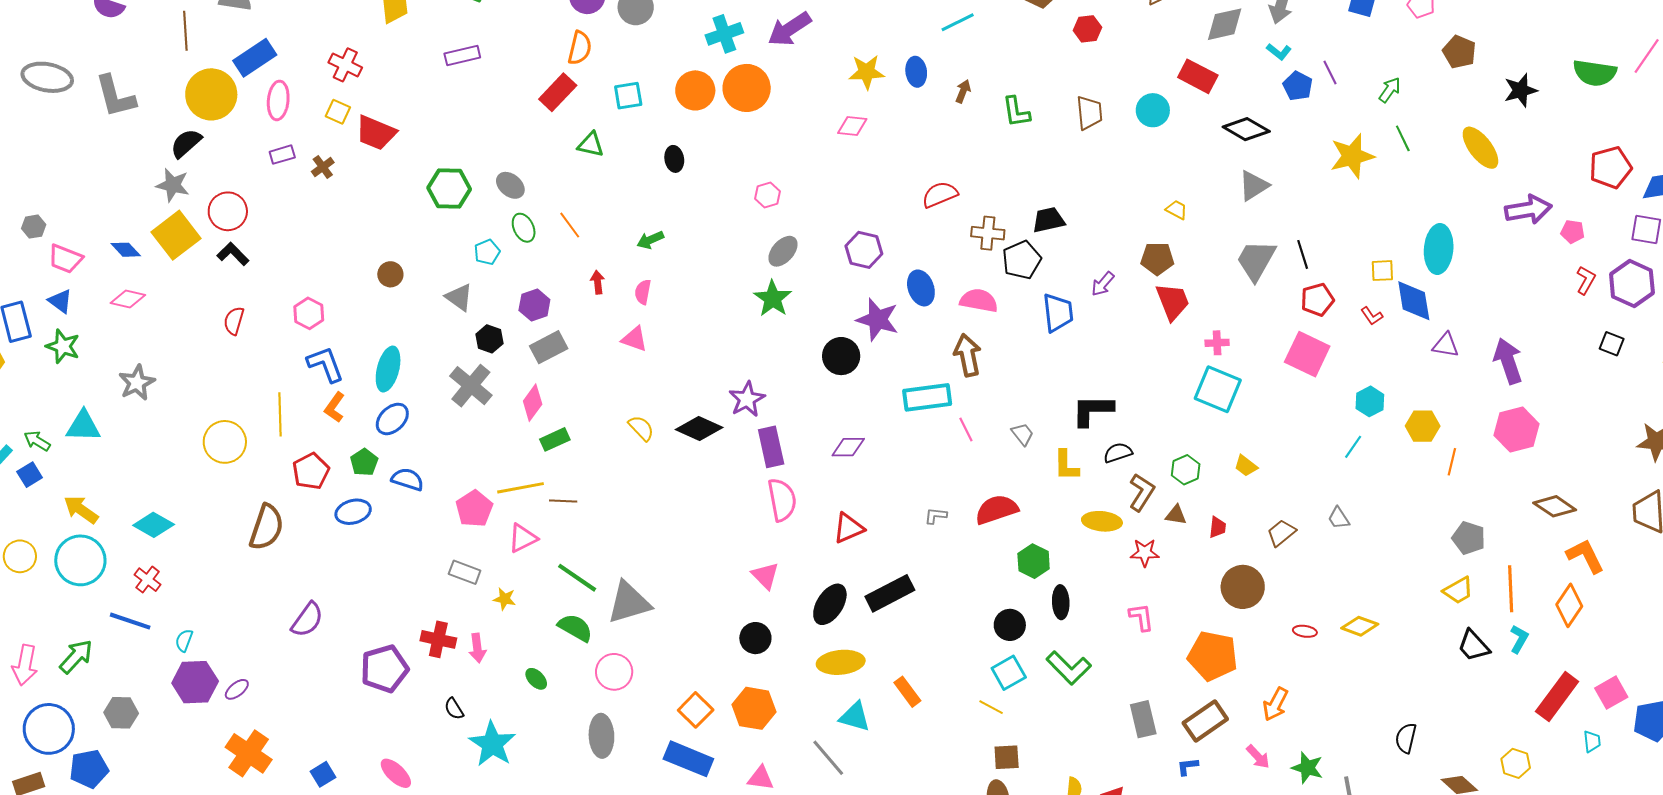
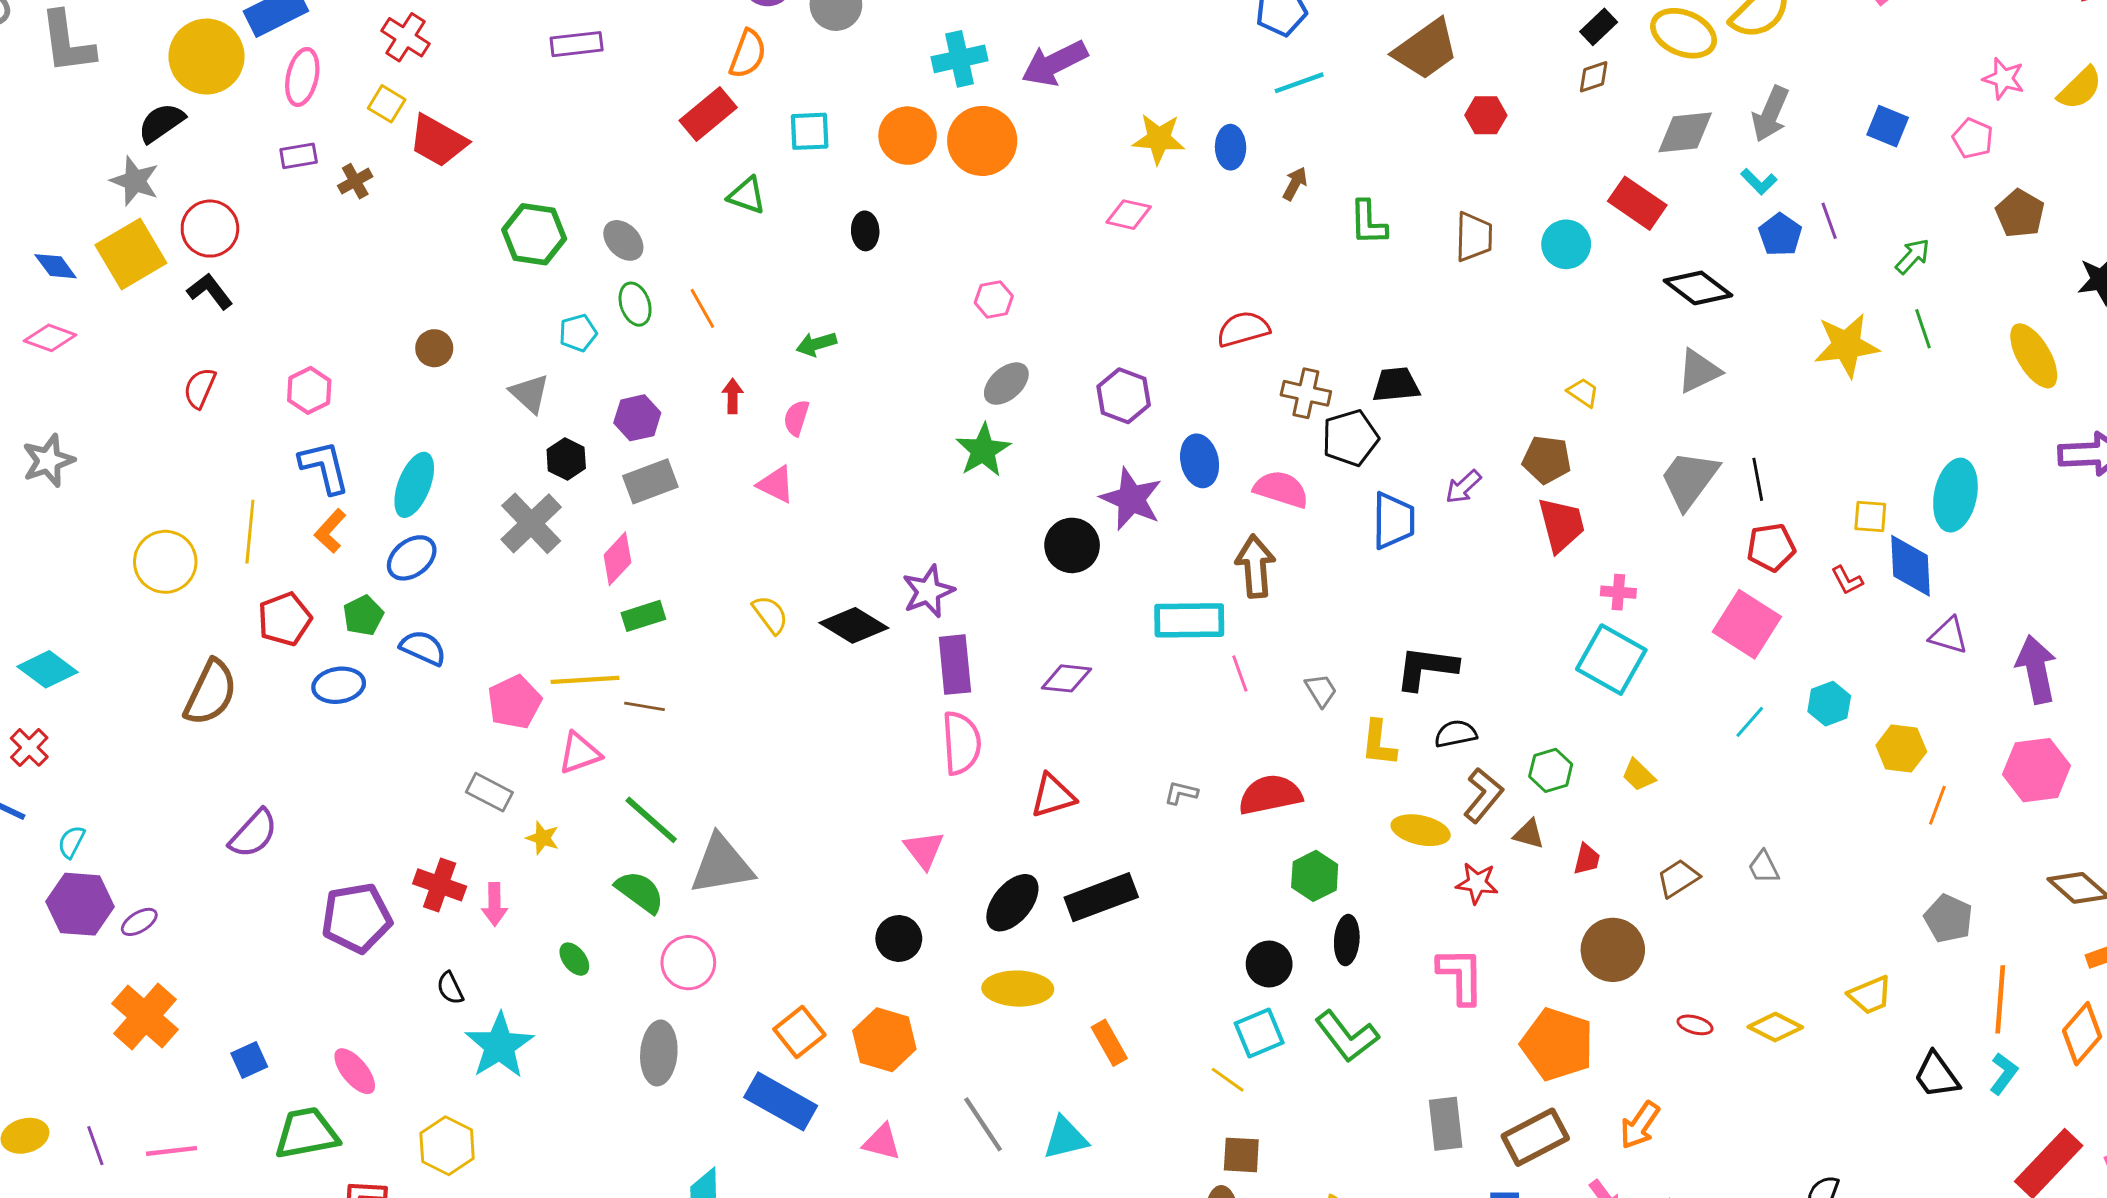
cyan line: (1353, 447) -> (1750, 722), moved
yellow trapezoid: (1458, 590) -> (1870, 995), moved
pink L-shape: (1141, 617) -> (1461, 976), size x1.4
cyan triangle: (855, 717) -> (1065, 1138), moved, turned -36

